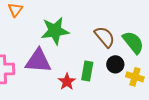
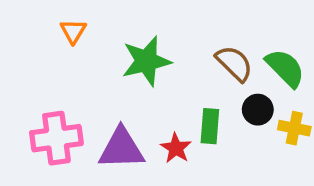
purple triangle: (38, 61) -> (121, 149), moved

